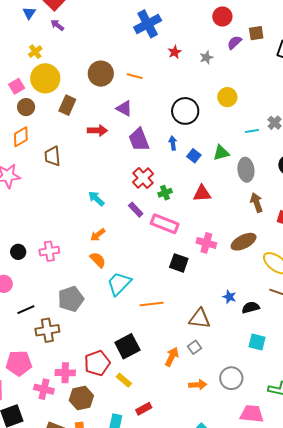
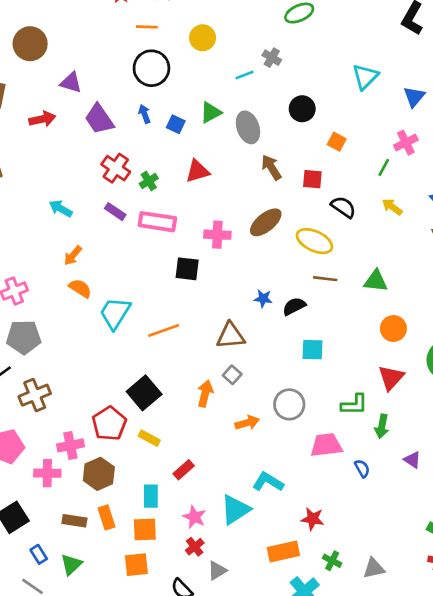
orange line: (135, 76) -> (147, 27), moved
gray pentagon: (71, 299) -> (24, 337), moved, turned 30

